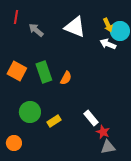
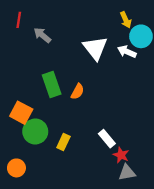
yellow arrow: (108, 25) -> (126, 20), moved
white triangle: (75, 27) -> (95, 48), moved, turned 30
orange square: (17, 71) -> (21, 113), moved
yellow rectangle: (54, 121) -> (63, 142), turned -32

